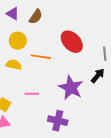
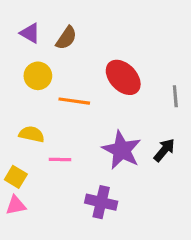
yellow semicircle: (14, 65) -> (32, 134), moved
black arrow: (98, 76) -> (164, 150), moved

